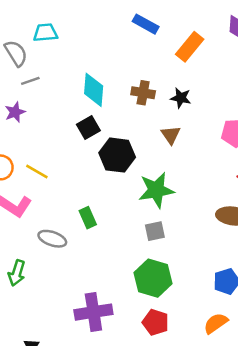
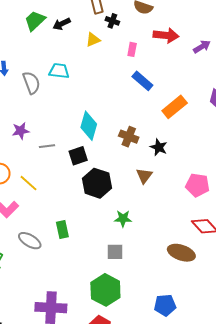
gray line: (30, 81) -> (47, 146), moved
green star: (156, 190) -> (123, 219), size x0.6

